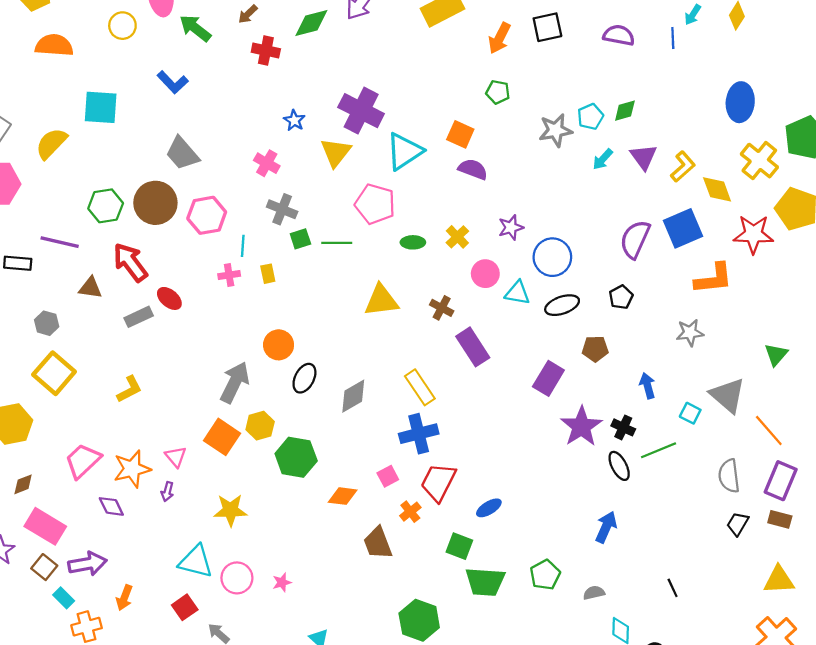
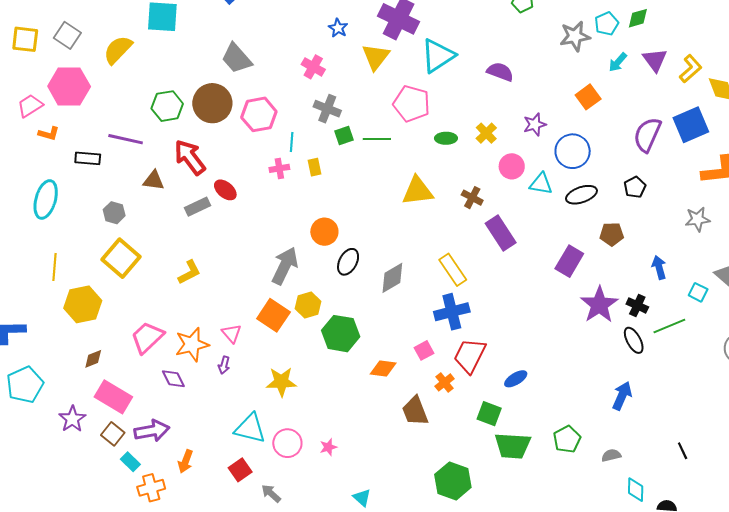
orange square: (460, 134) -> (588, 97), moved, turned 30

